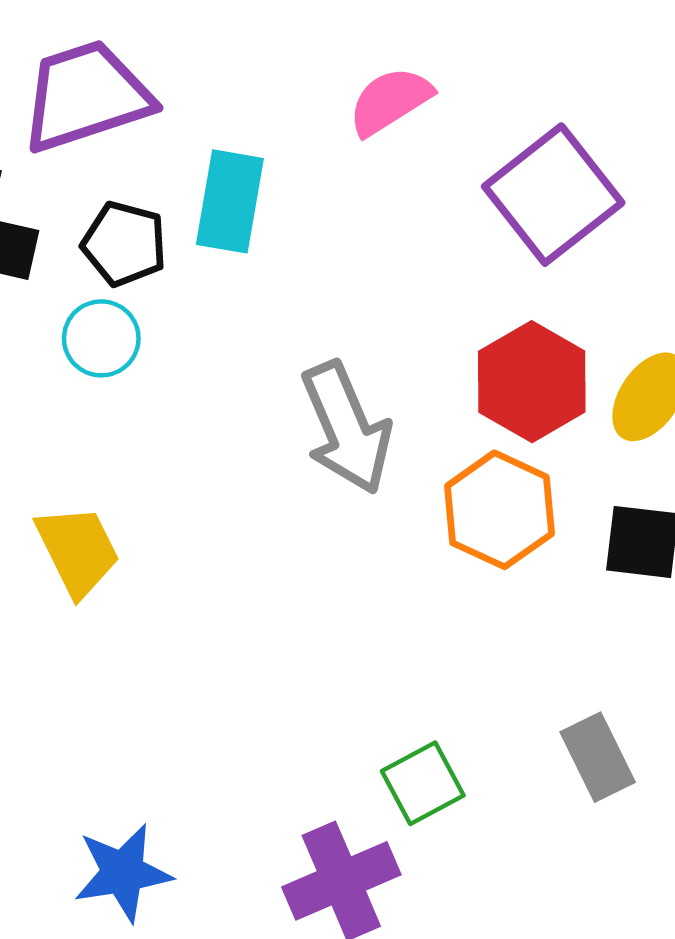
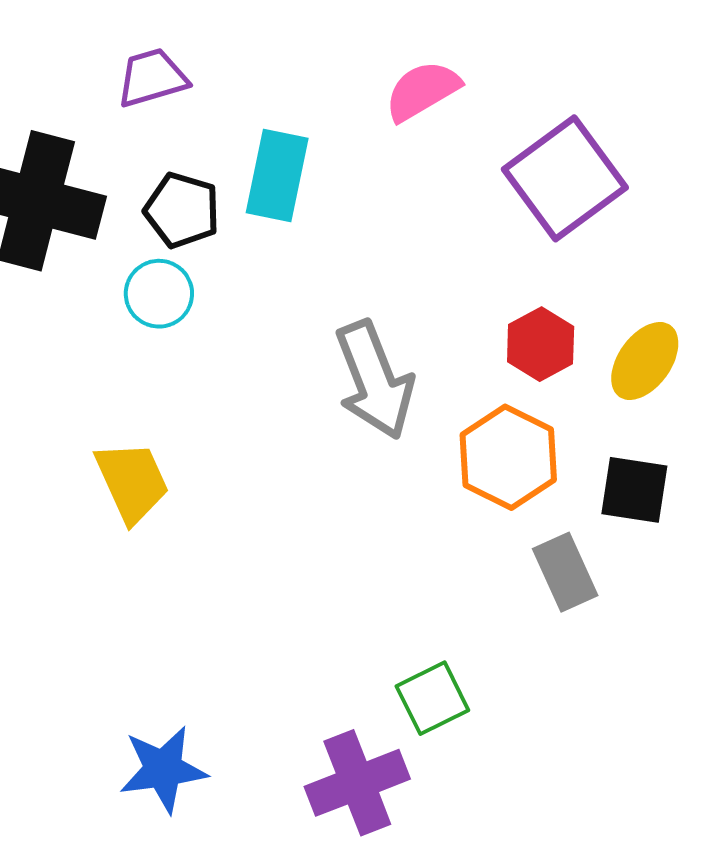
purple trapezoid: (86, 96) -> (152, 78), size x0.6
red hexagon: (532, 382) -> (541, 344), size x0.7
gray rectangle: (598, 757) -> (565, 572), moved

